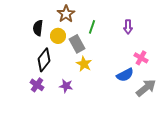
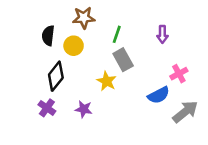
brown star: (66, 14) -> (84, 18), turned 30
gray rectangle: (77, 44) -> (123, 60), moved
pink cross: (141, 58) -> (179, 74), turned 32

